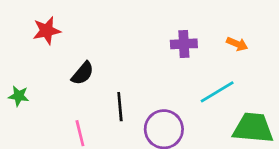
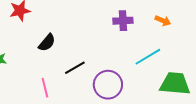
black line: (120, 107) -> (75, 68), turned 65

